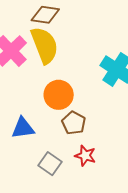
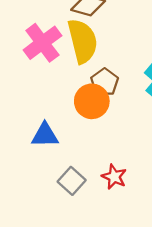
brown pentagon: (74, 123) -> (105, 82), moved

